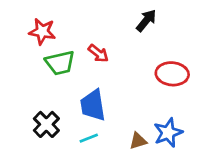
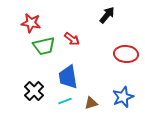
brown triangle: (138, 141) -> (91, 103), moved

